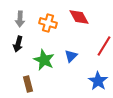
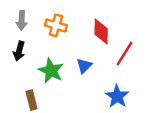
red diamond: (79, 17) -> (101, 32), moved, turned 30

